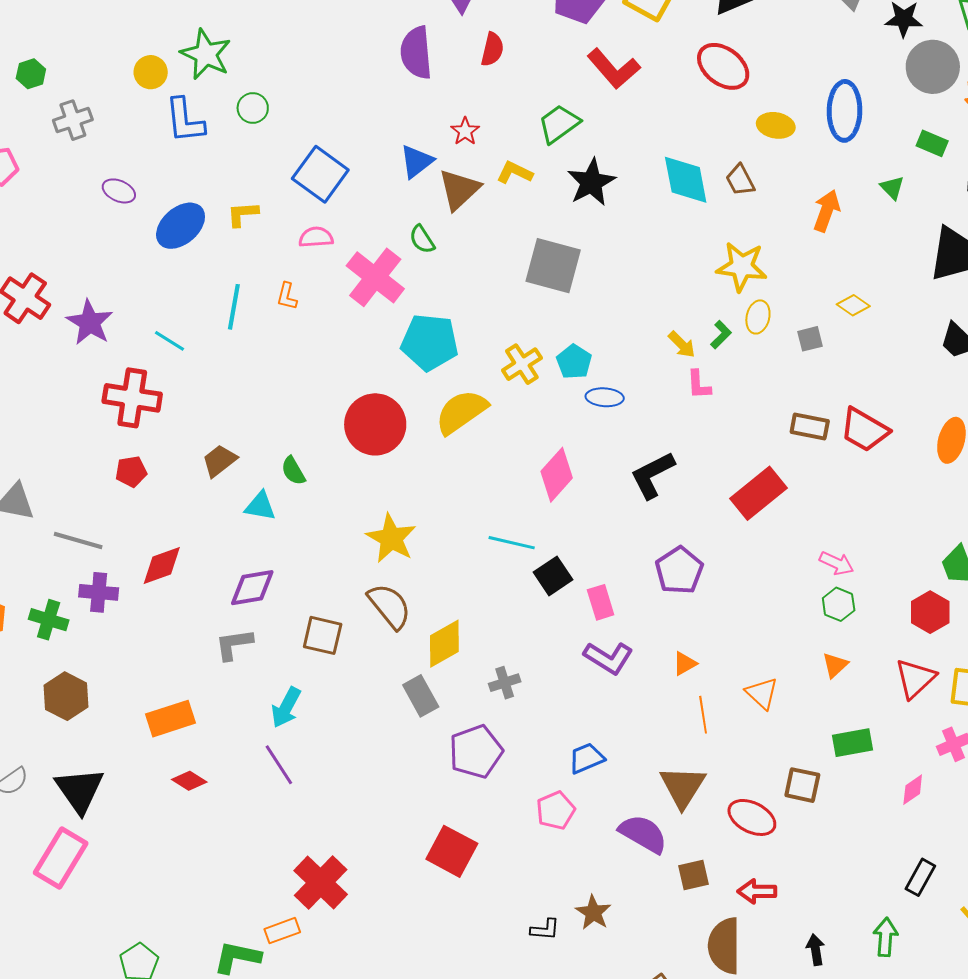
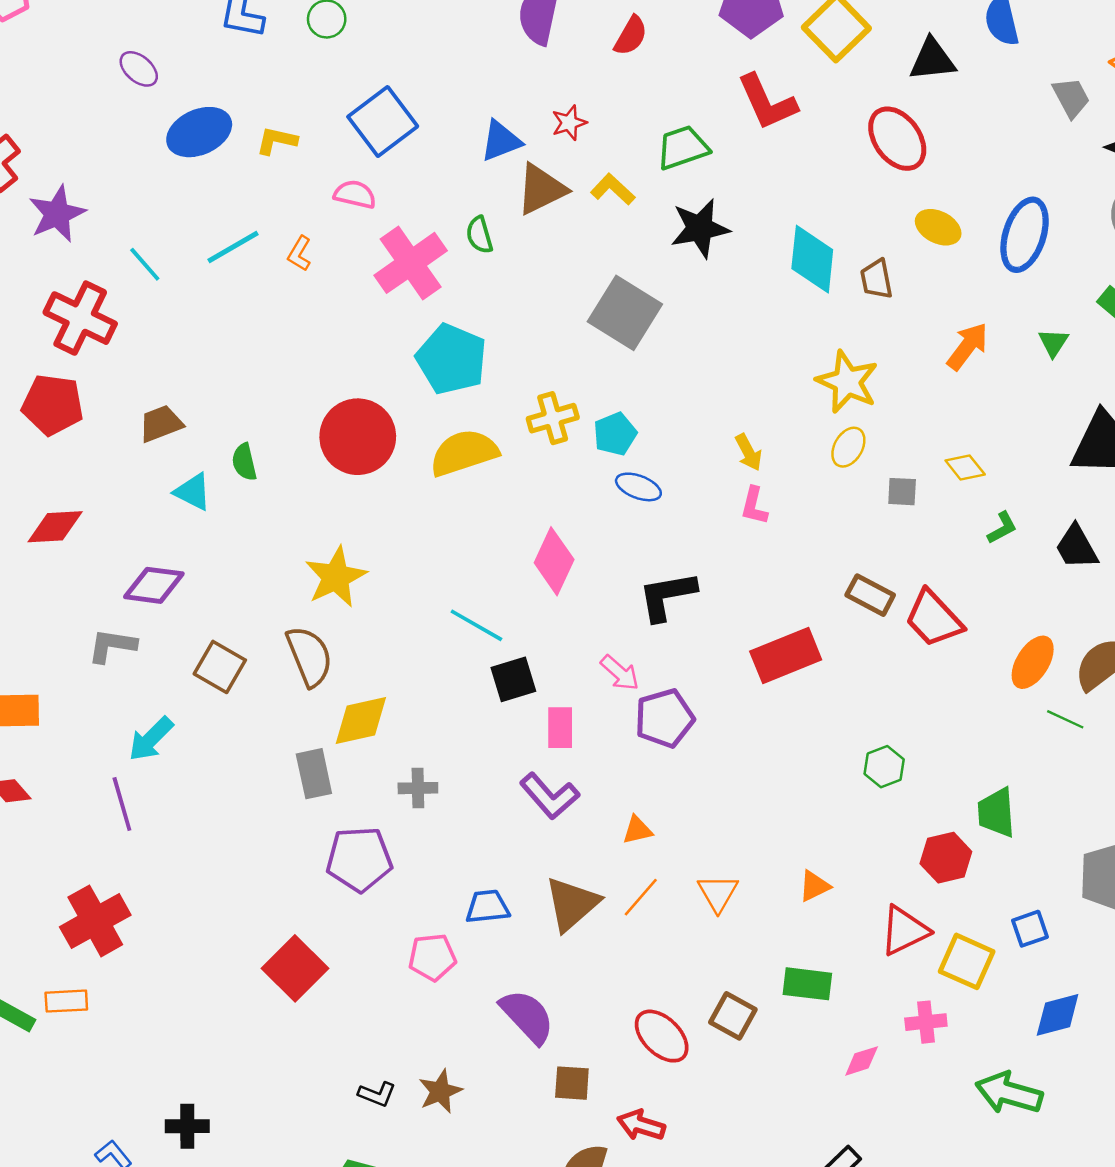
cyan line: (234, 307) -> (233, 247), turned 33
green L-shape: (721, 335) -> (1002, 528), moved
red pentagon: (131, 472) -> (53, 405), size x1.6
pink diamond: (557, 475) -> (554, 561), turned -34
pink arrow: (837, 563) -> (620, 673), moved
green hexagon: (839, 604) -> (884, 767), moved
orange line: (703, 715) -> (641, 897), turned 33
brown triangle: (683, 787) -> (572, 904), moved
red cross: (321, 882) -> (95, 921), moved

